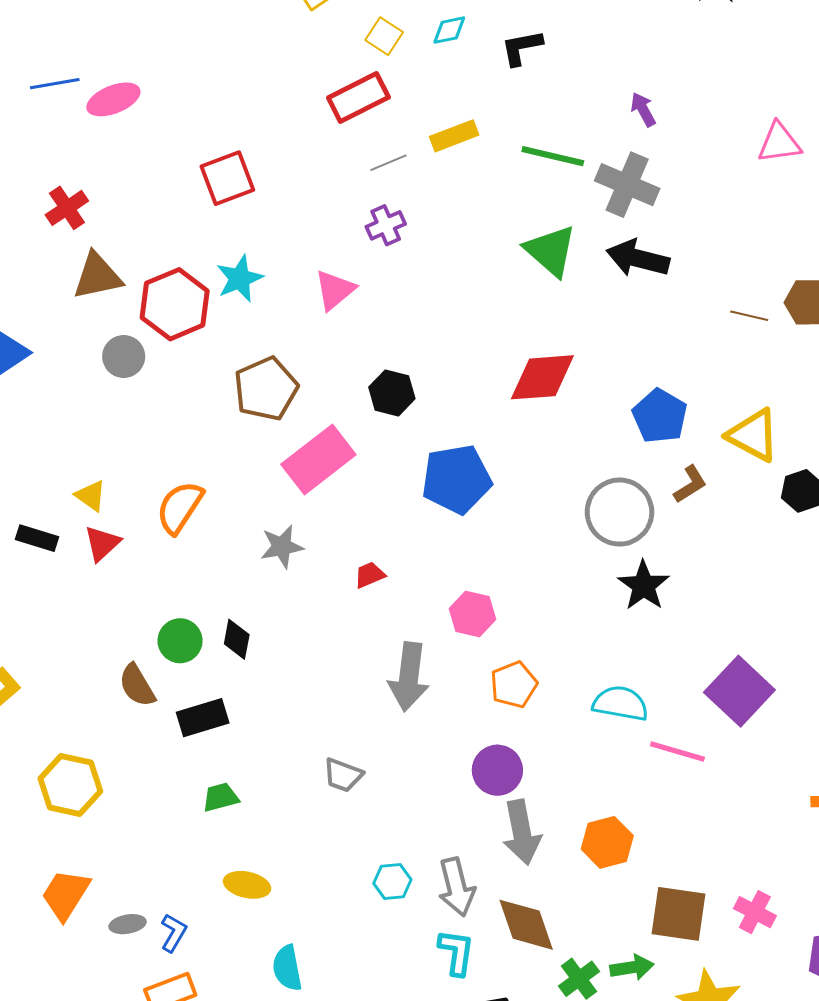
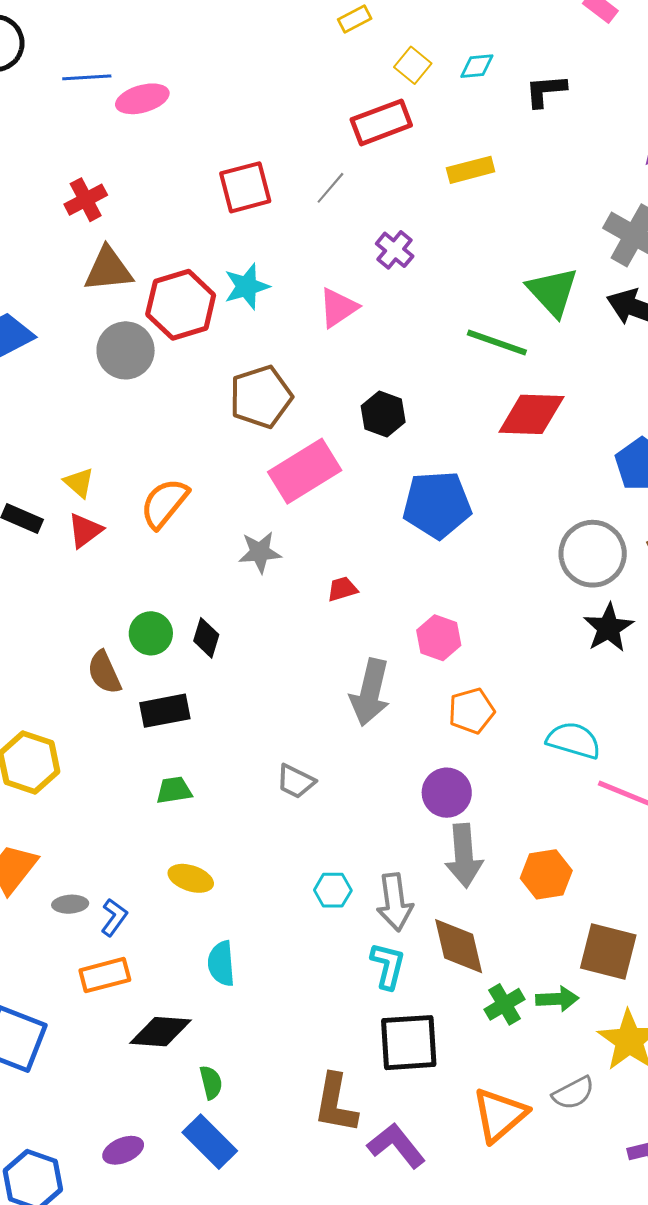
green line: (553, 156) -> (497, 342), moved
gray line: (388, 163) -> (330, 188), moved, turned -33
purple cross: (386, 225) -> (395, 250), turned -33
gray circle: (124, 356) -> (126, 350), size x1.4

